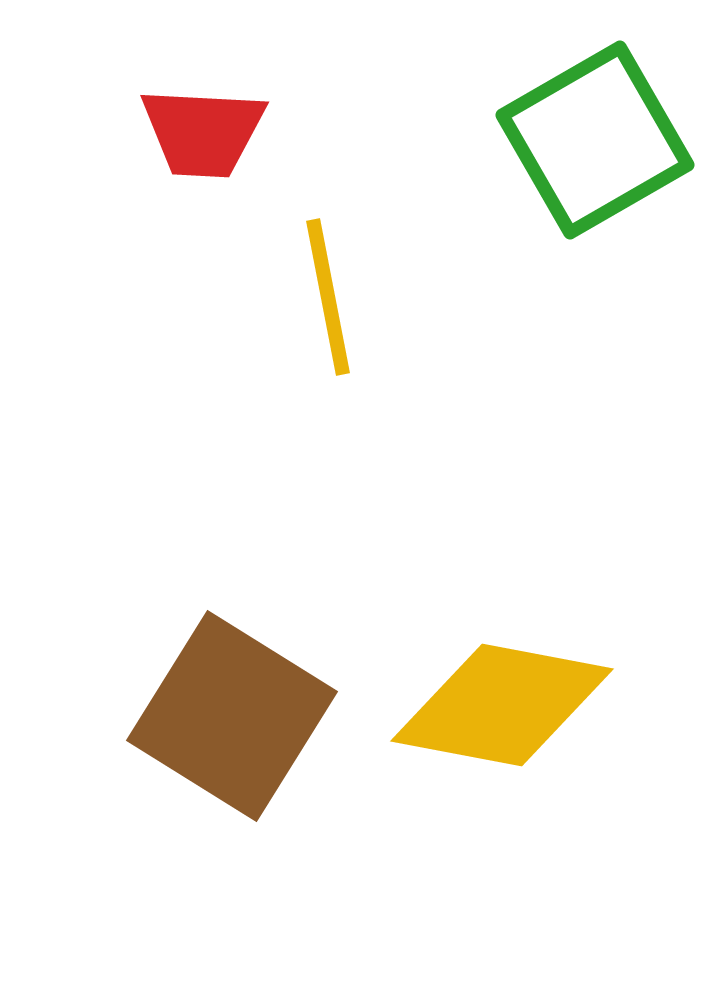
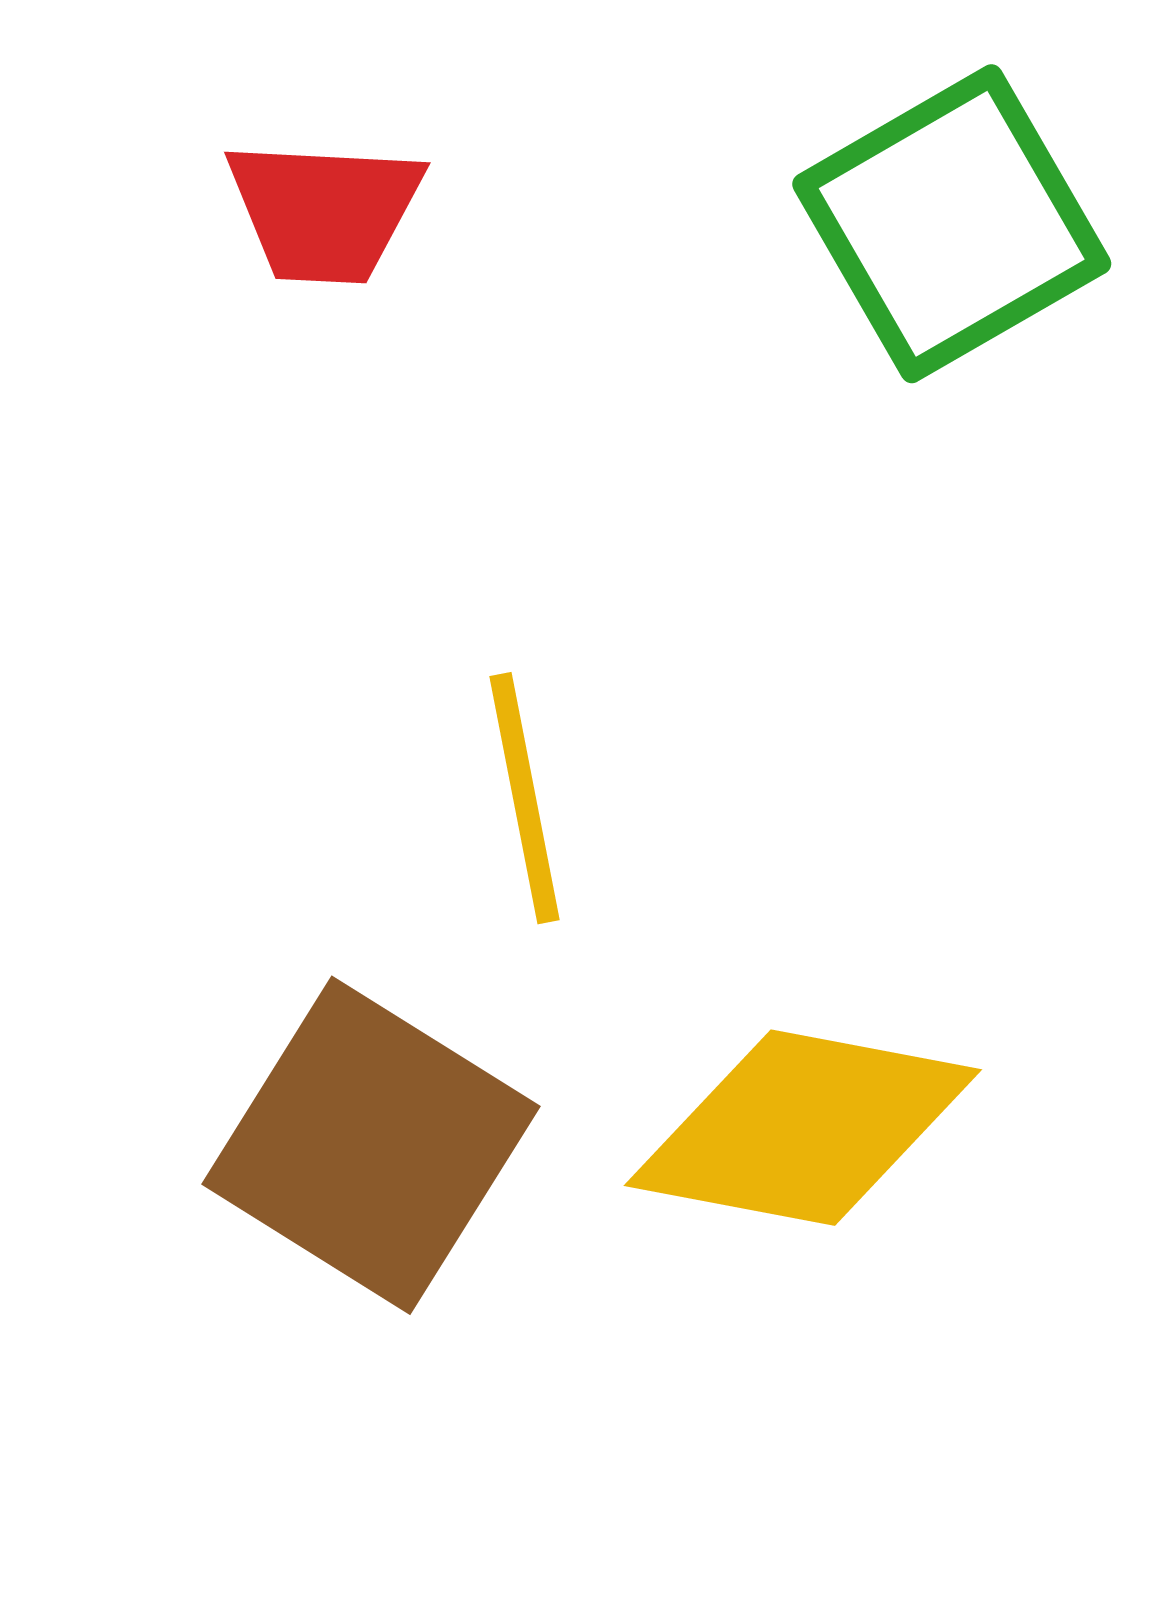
yellow line: (328, 297) -> (525, 798), moved

